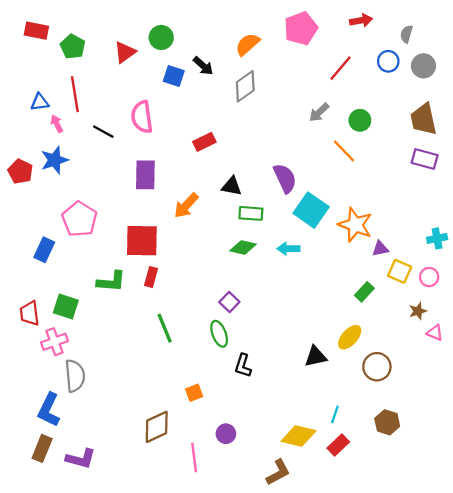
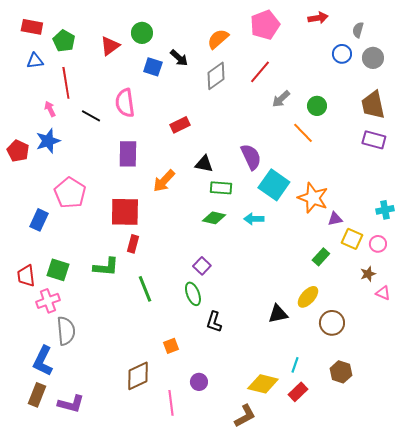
red line: (341, 68) -> (260, 72), moved
blue triangle: (40, 102) -> (35, 61), moved
green L-shape: (111, 282) -> (106, 267), moved

